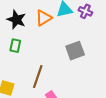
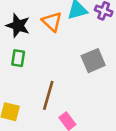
orange triangle: (44, 18) -> (52, 22), turned -42

